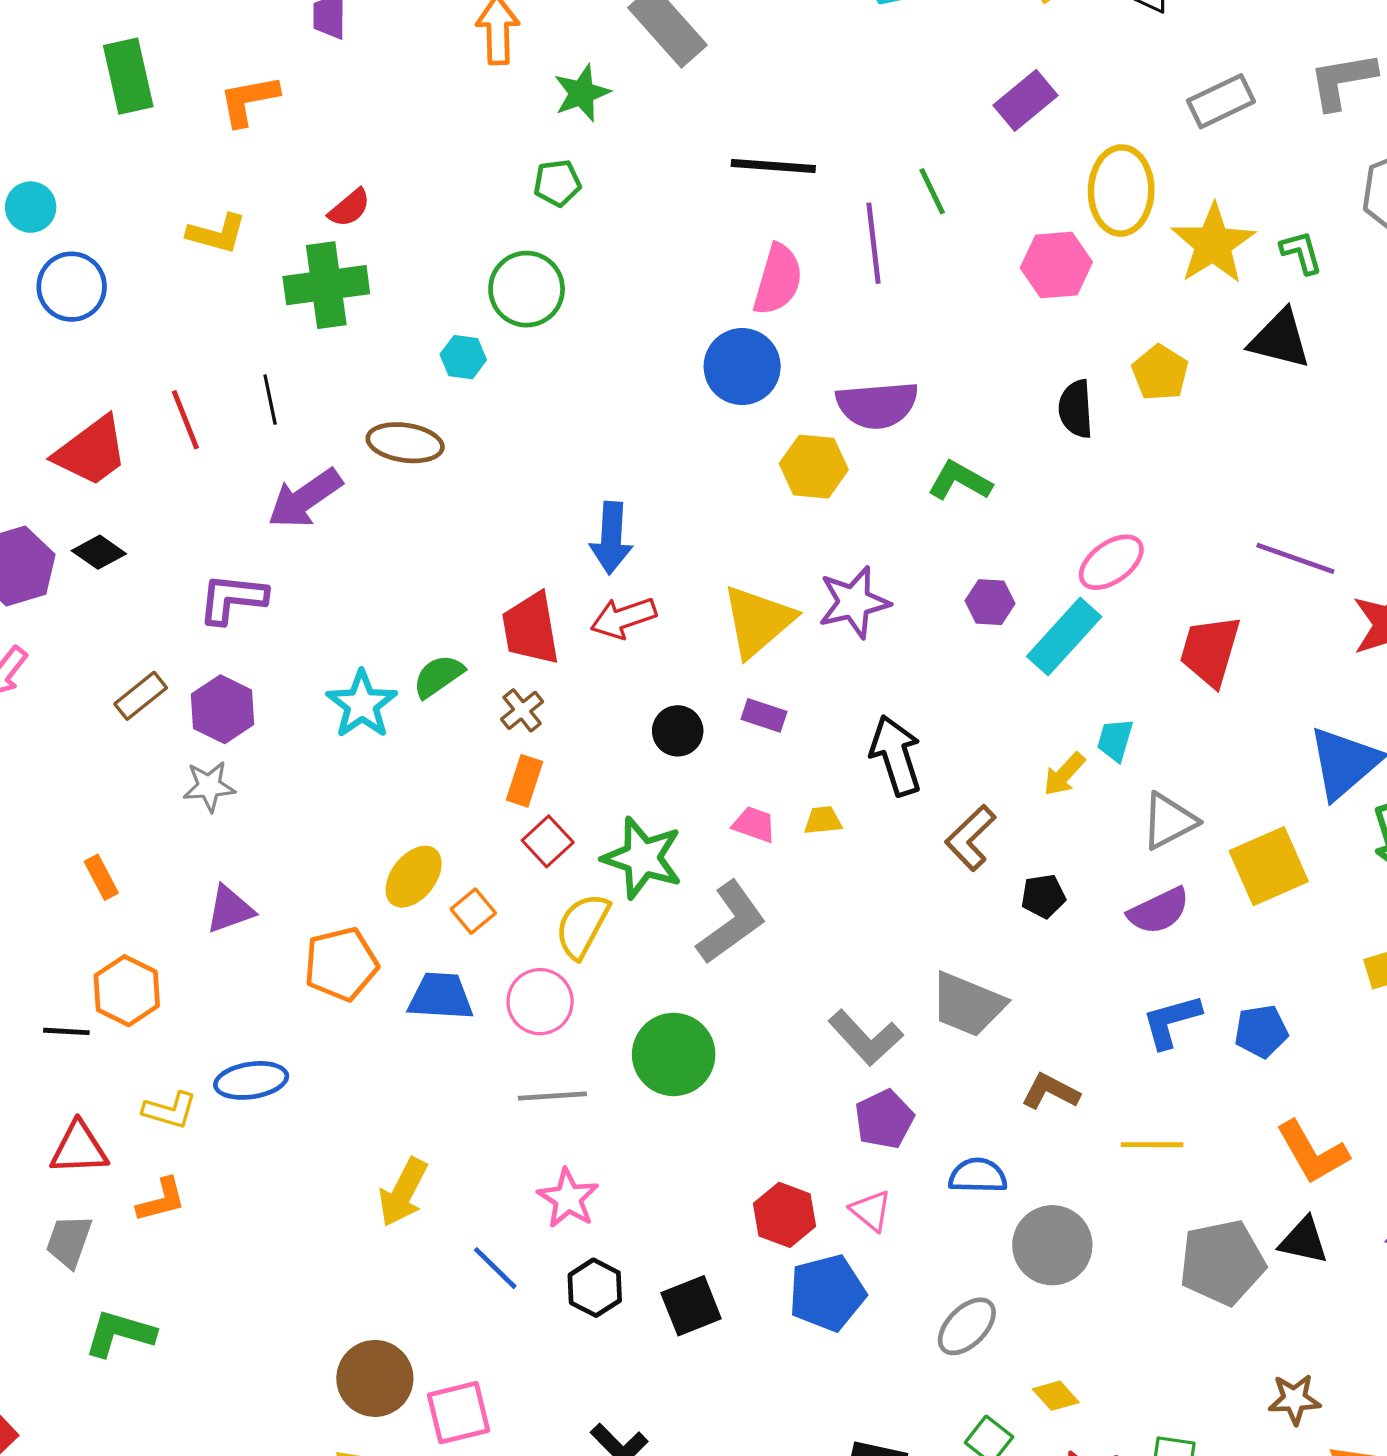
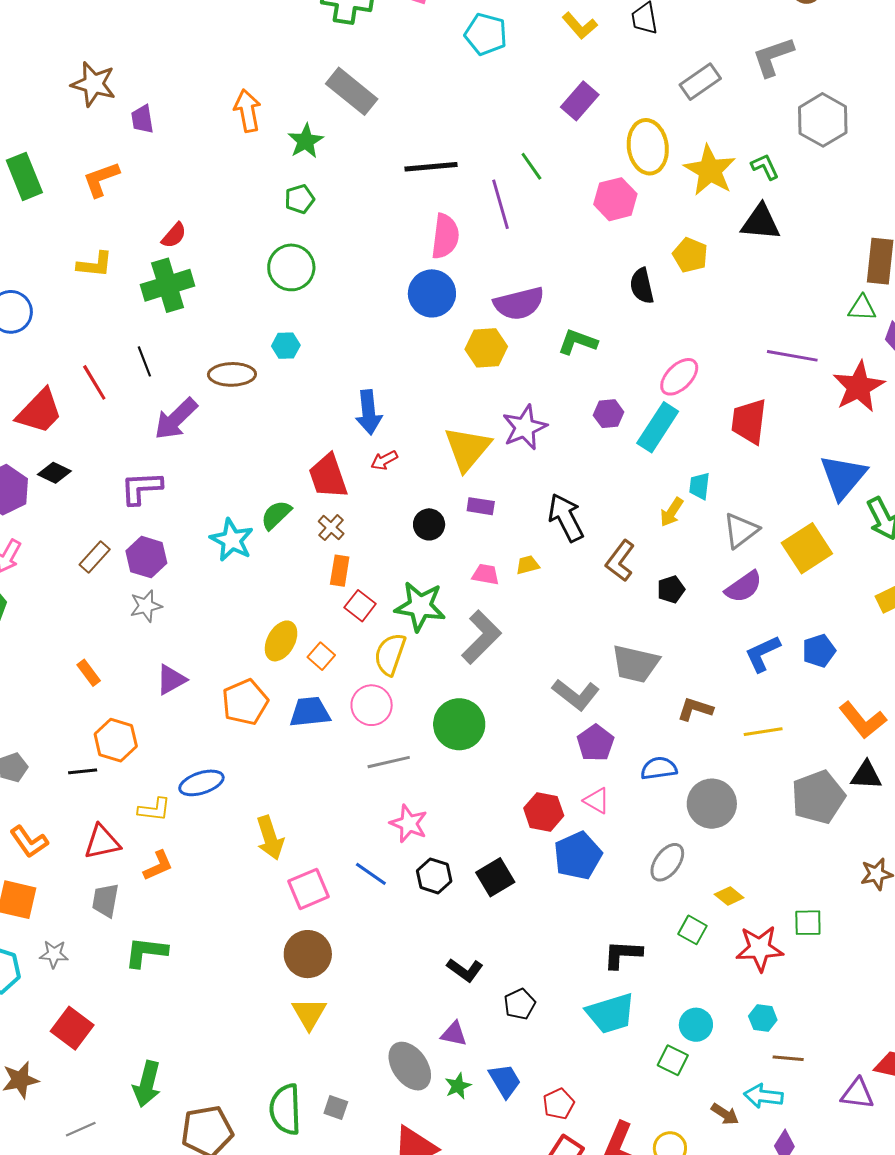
cyan hexagon: (463, 357) -> (286, 346), moved
red arrow: (623, 618) -> (384, 460), size x0.7
yellow arrow: (403, 1192) -> (270, 838), moved, turned -36
pink square: (459, 1413) -> (308, 889), moved

